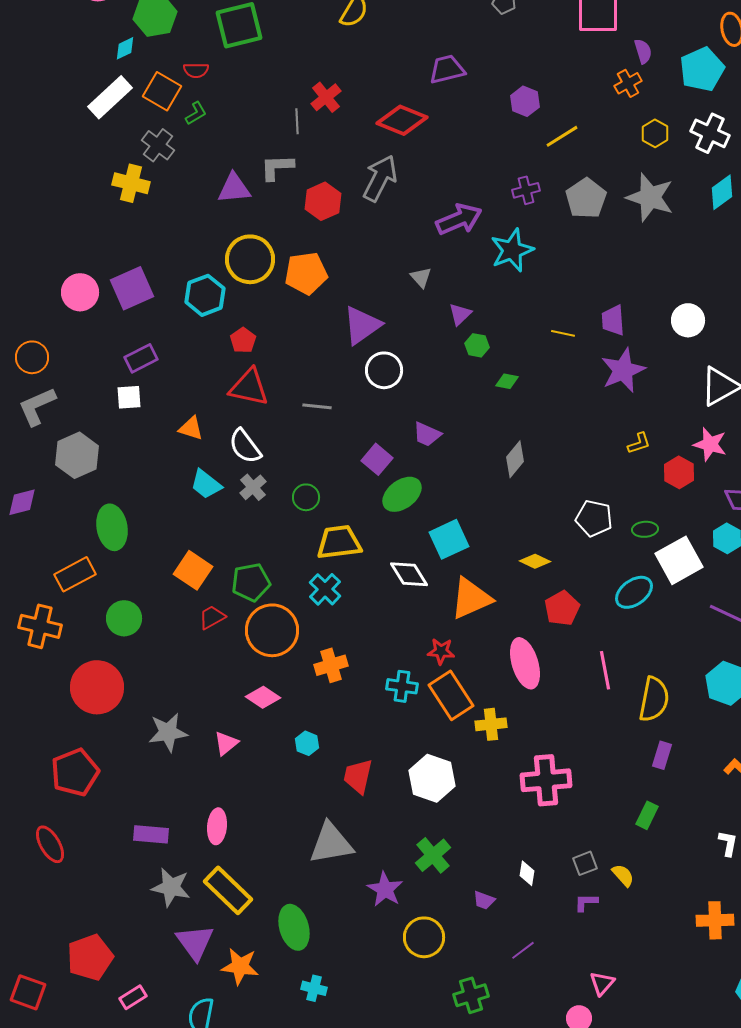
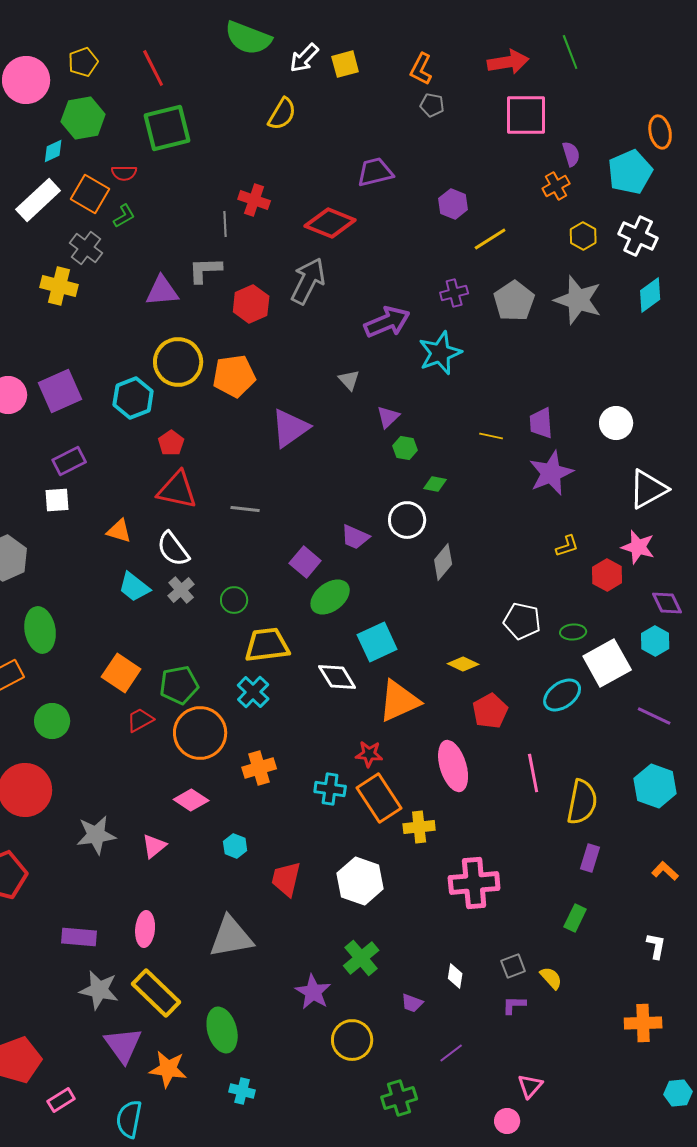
red cross: (326, 97) -> (254, 200), turned -32
white circle: (384, 370) -> (407, 520), moved
gray triangle: (331, 843) -> (231, 937), moved

